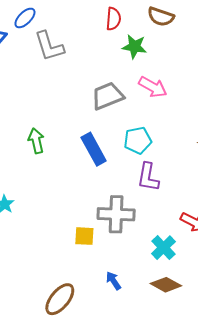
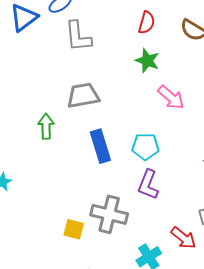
green star: (135, 47) -> (147, 61), moved
gray trapezoid: (108, 96) -> (83, 96), moved

